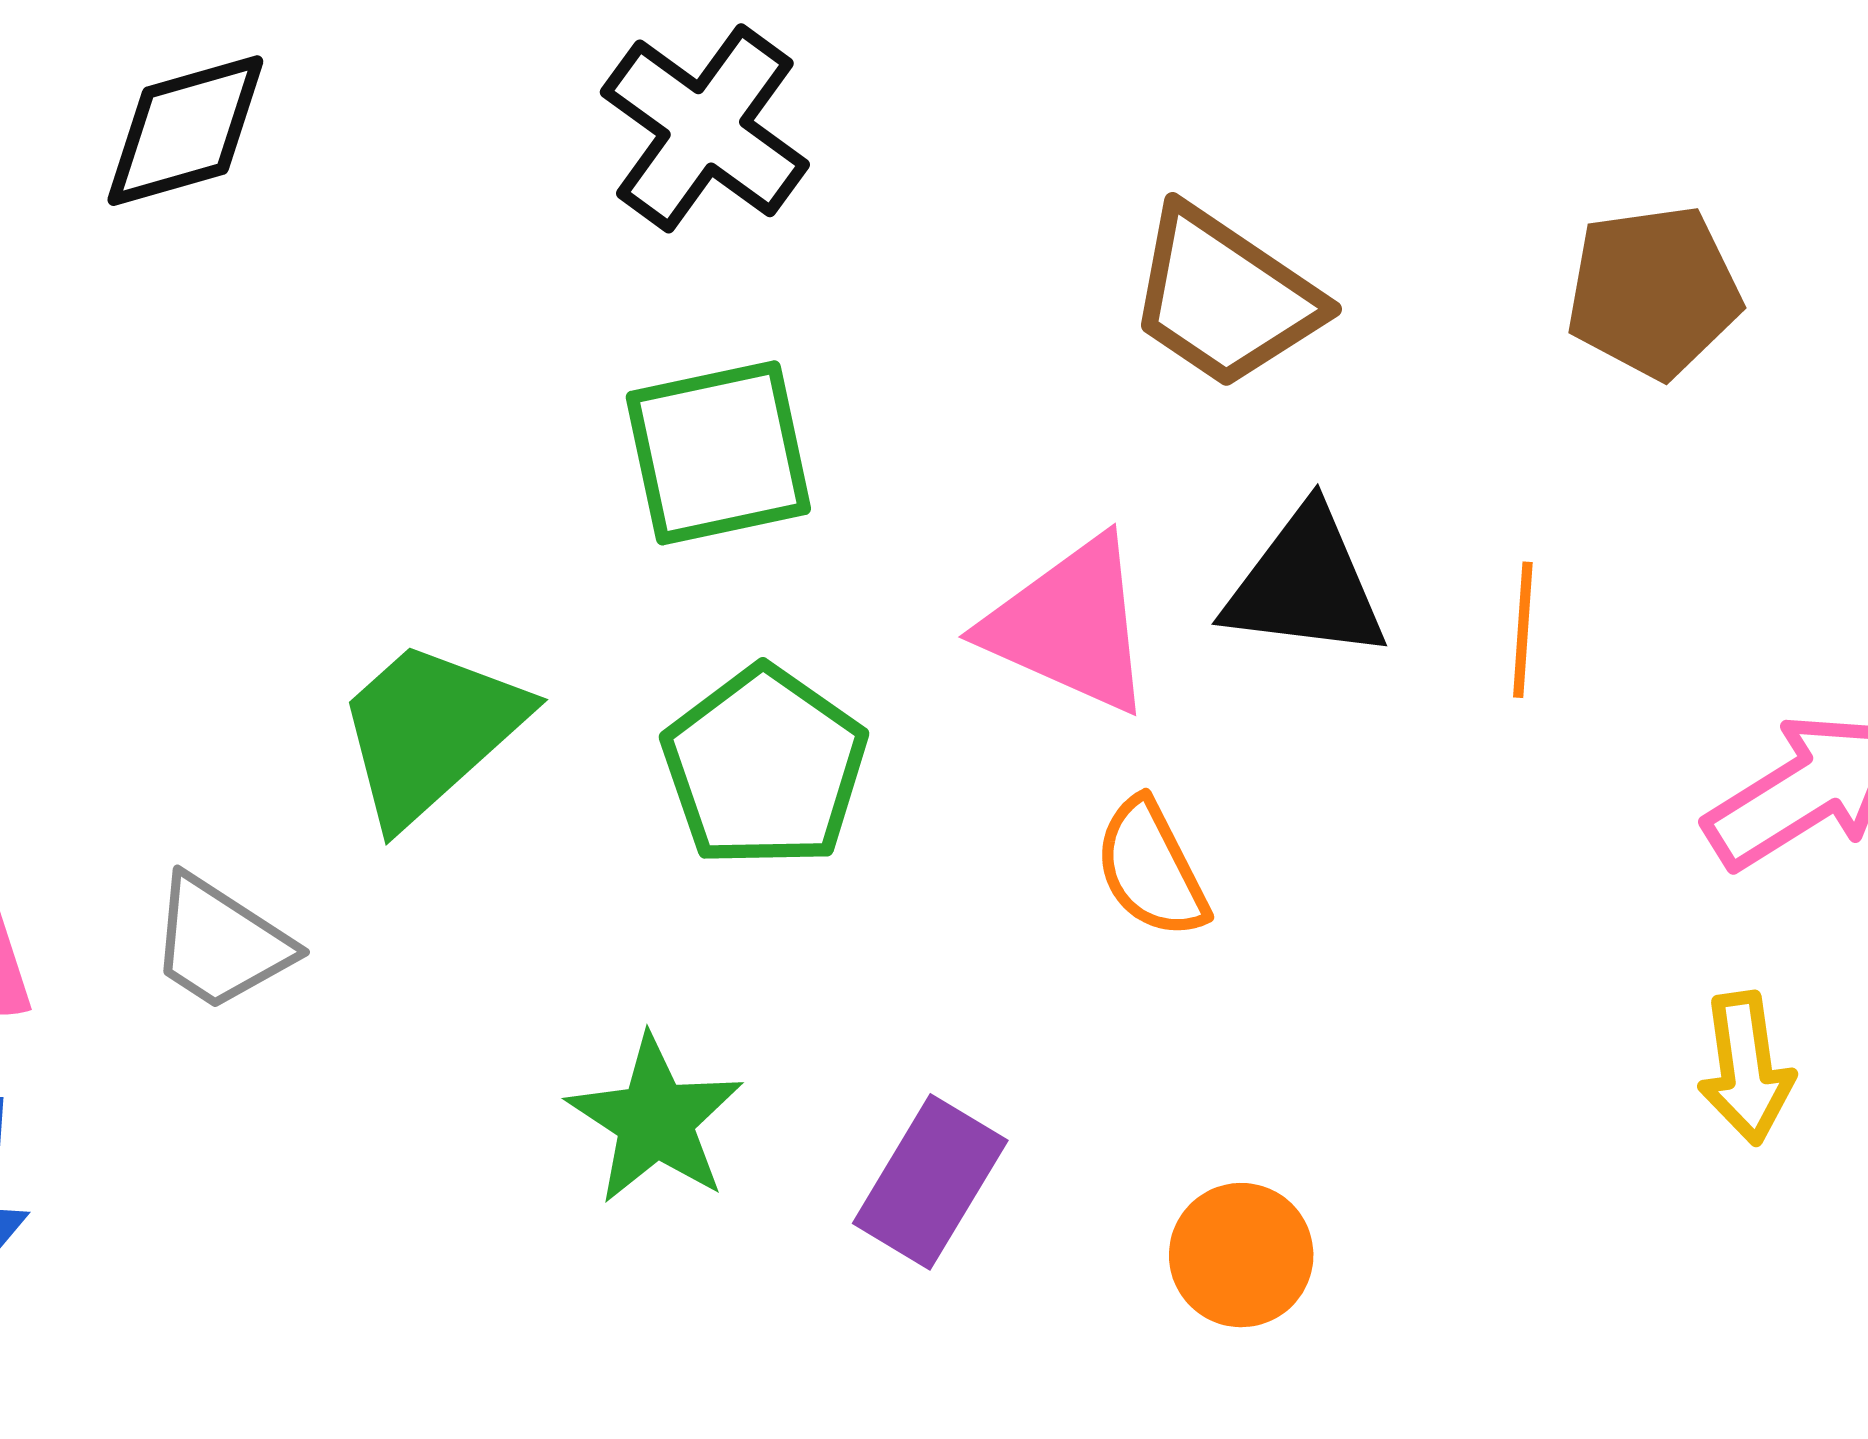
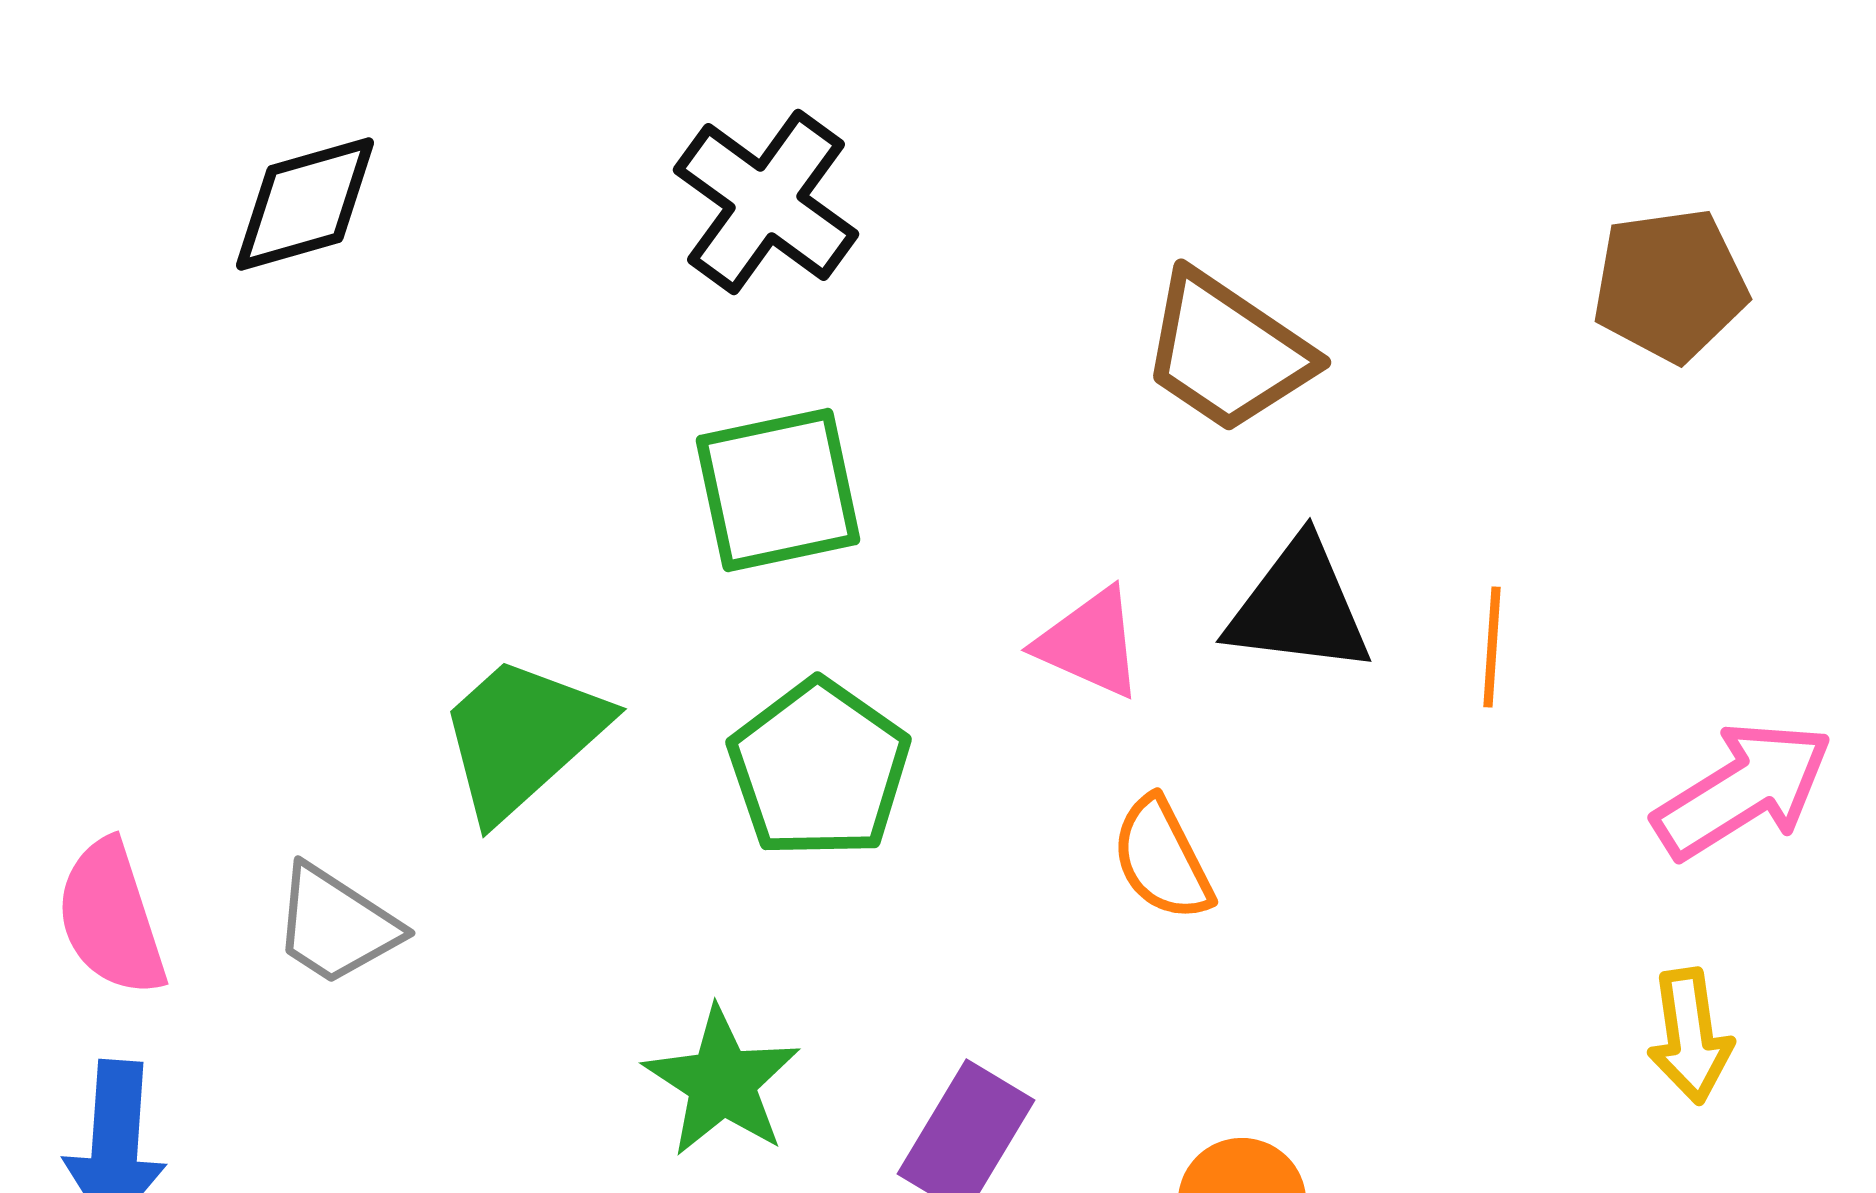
brown pentagon: (1654, 292) -> (1670, 285), moved
pink triangle: (1070, 625) -> (1090, 643), size x0.7

